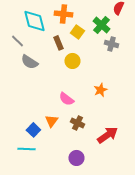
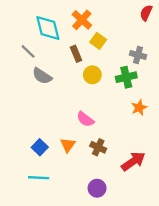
orange cross: (63, 14) -> (82, 20), turned 36
green cross: (101, 25) -> (126, 77), moved, turned 36
orange star: (100, 90) -> (139, 108), moved
blue square: (33, 130) -> (40, 147), moved

